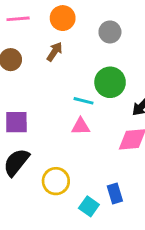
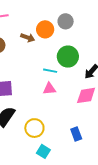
orange circle: (63, 18) -> (45, 29), moved
brown arrow: (55, 52) -> (28, 38), turned 80
cyan square: (89, 206) -> (43, 151), moved

